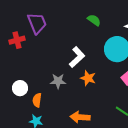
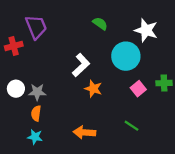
gray star: (58, 81) -> (37, 92), moved
white circle: (20, 88) -> (16, 89), moved

